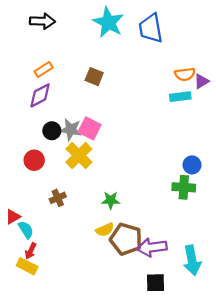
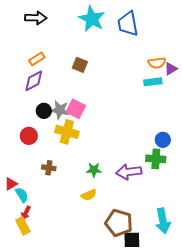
yellow cross: (79, 155) -> (67, 132), turned -30
brown cross: (58, 198) -> (49, 168), turned 32
brown pentagon: (126, 239) -> (119, 223), moved
purple arrow: (152, 247) -> (129, 172), moved
yellow rectangle: (27, 266) -> (23, 226), turned 36

